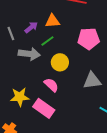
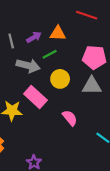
gray triangle: (92, 81) -> (92, 86), moved
pink semicircle: (51, 85) -> (70, 118), moved
pink rectangle: (44, 108) -> (35, 97), moved

